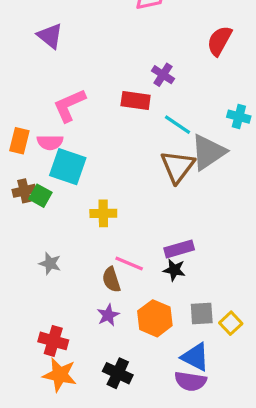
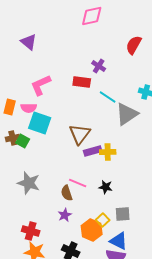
brown triangle: (178, 167) -> (80, 134), moved
yellow cross: (103, 213) -> (108, 152), moved
purple rectangle: (179, 249) -> (93, 151), moved
gray star: (50, 263) -> (29, 183), size x1.6
orange hexagon: (155, 318) -> (92, 230), moved
yellow square: (231, 323) -> (103, 220), moved

